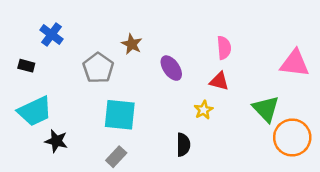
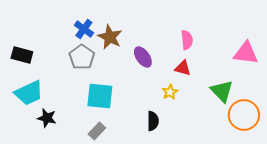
blue cross: (51, 35) -> (84, 29), moved
brown star: (132, 44) -> (110, 37), size x1.4
black rectangle: (26, 66) -> (22, 55), size x1.5

